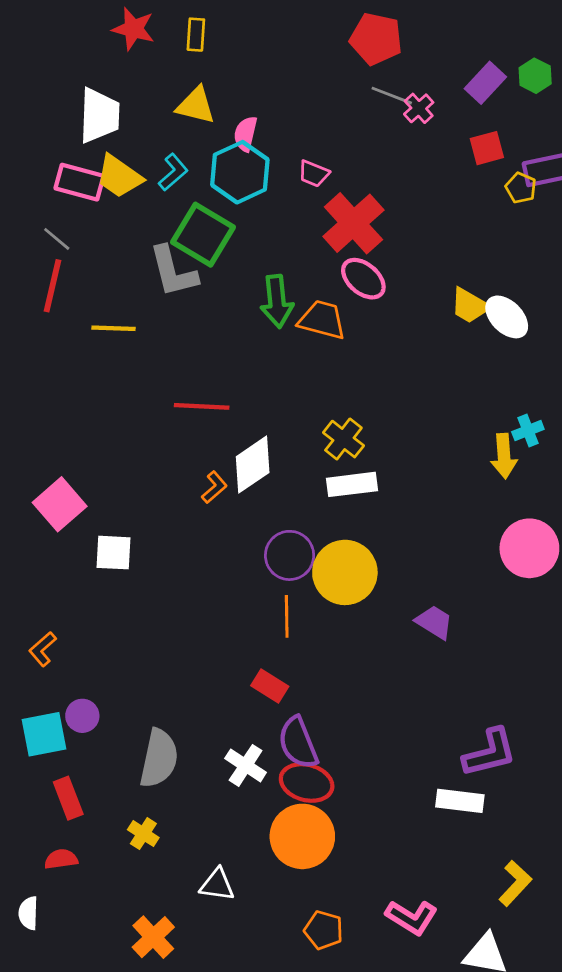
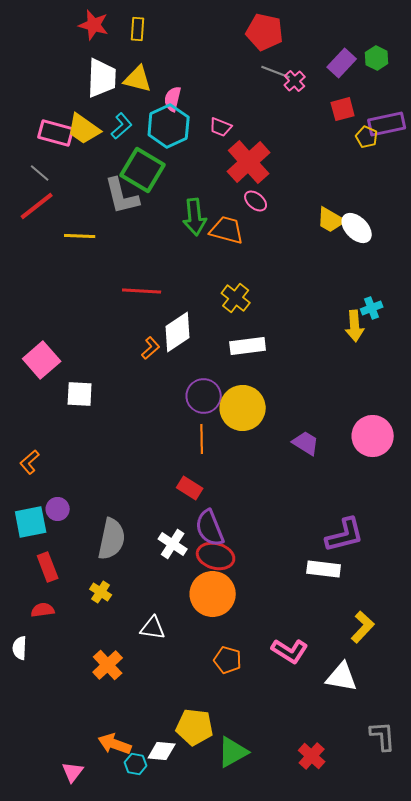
white trapezoid: (99, 115) -> (102, 78), moved
pink ellipse: (363, 279) -> (256, 201), size x0.7
red line: (53, 286) -> (37, 206), turned 39
yellow cross: (343, 439) -> (236, 298), moved
pink circle: (529, 548) -> (373, 436), moved

